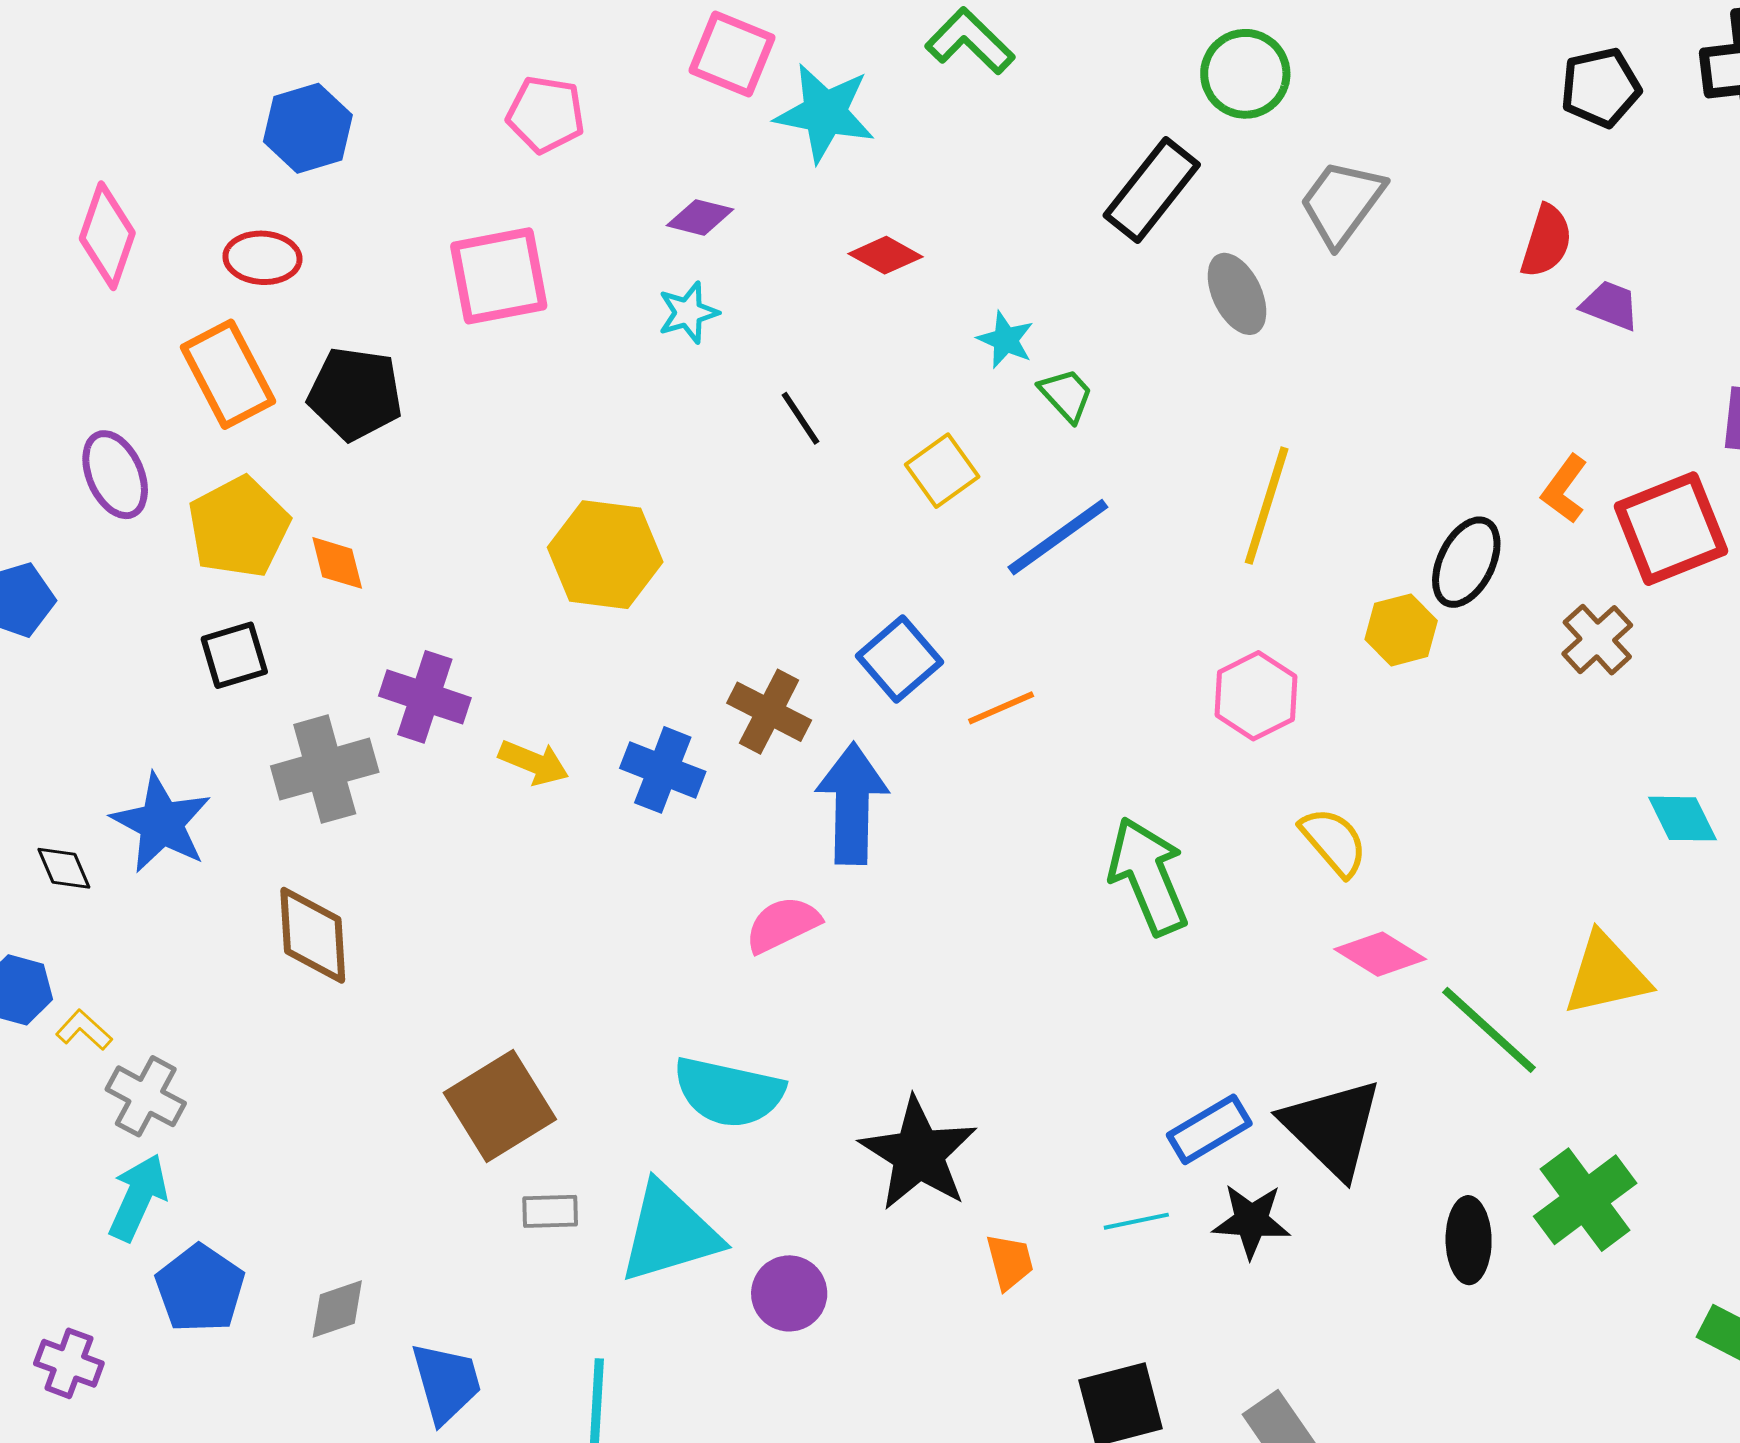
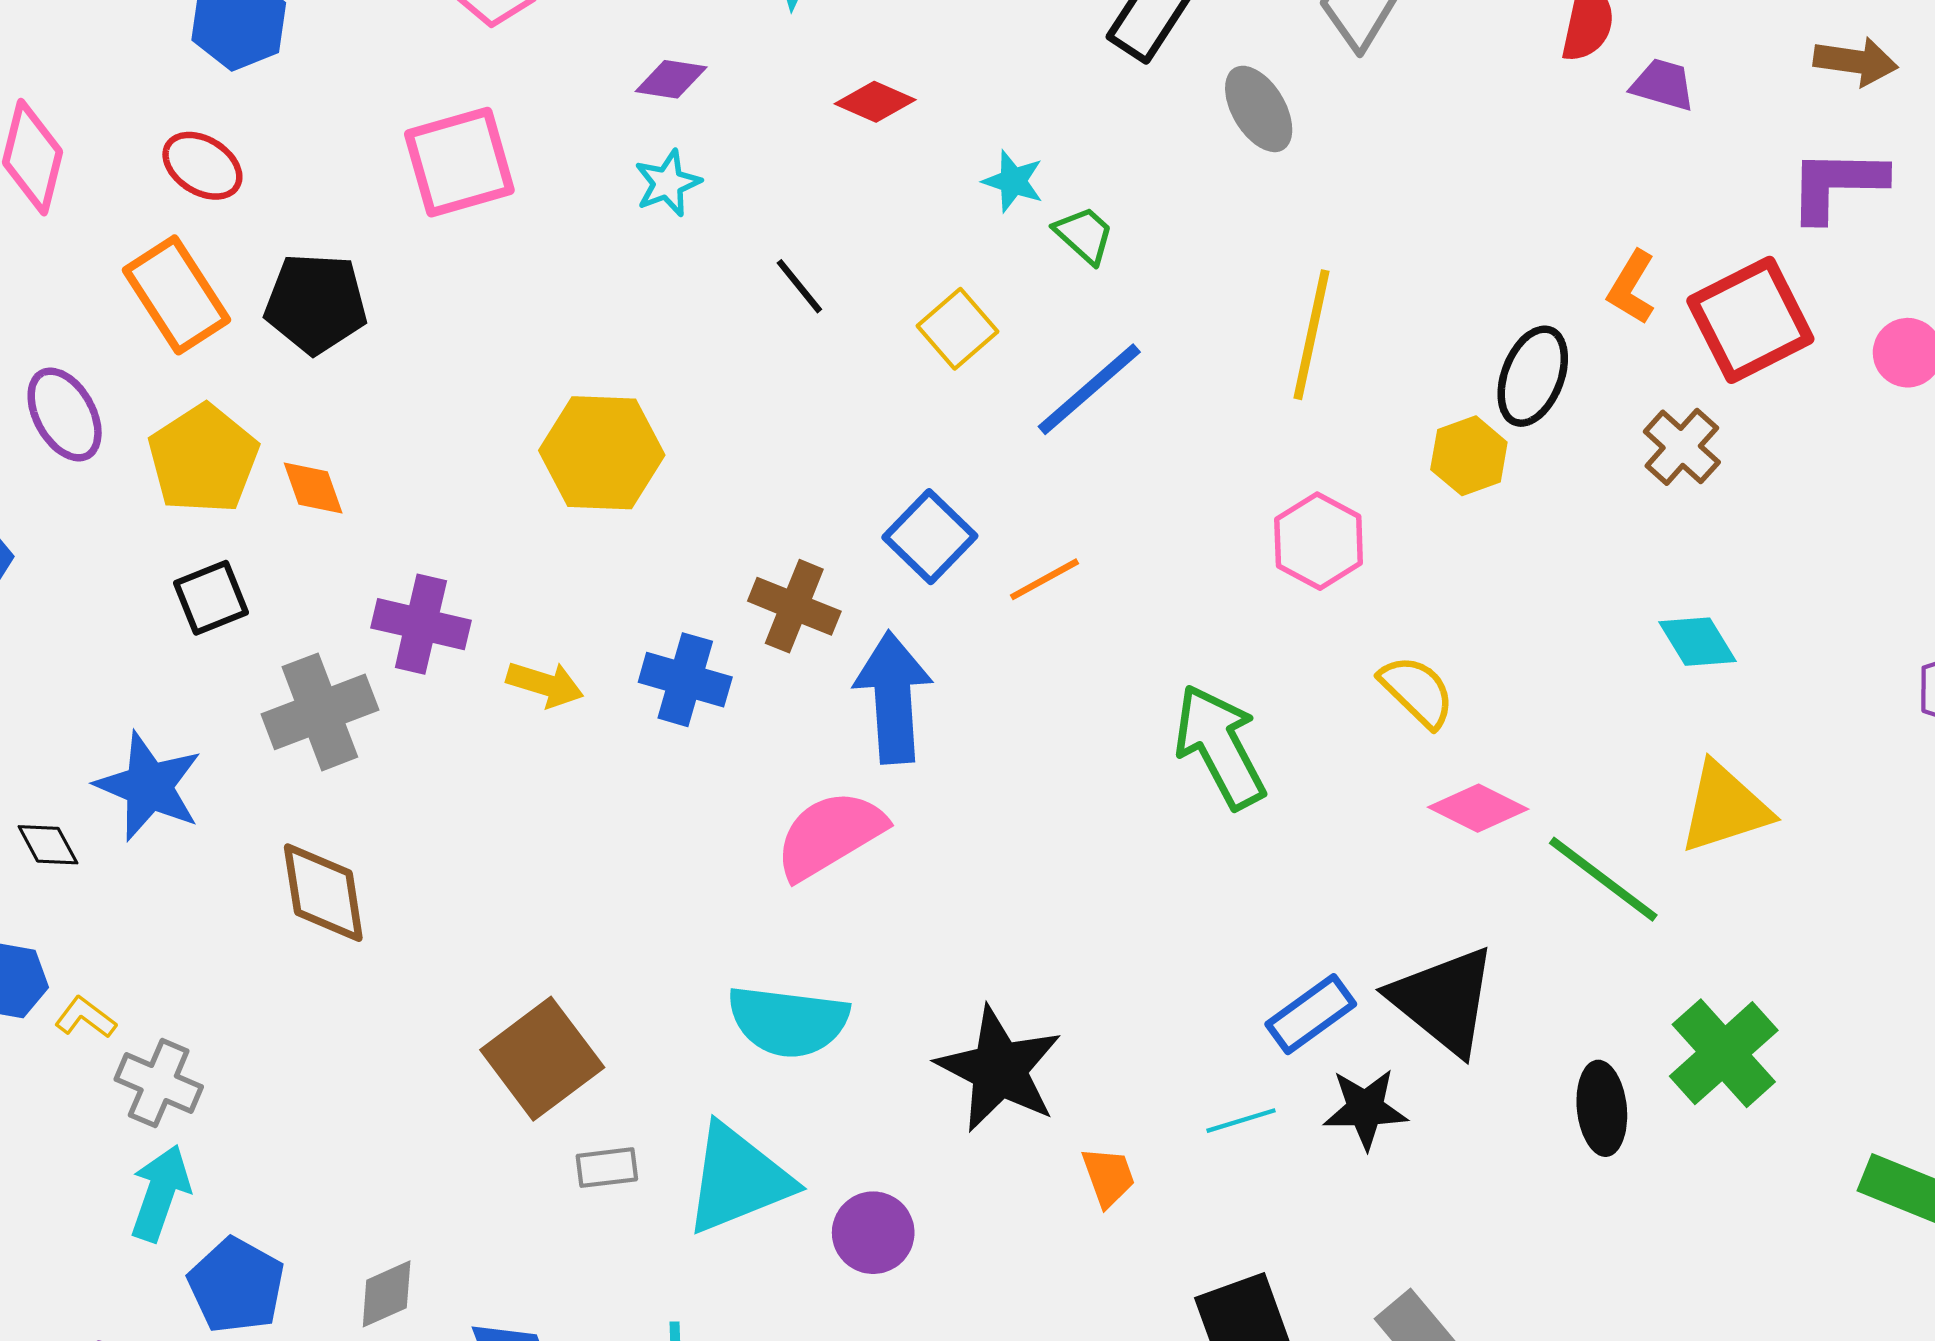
red ellipse: (262, 258) -> (202, 166), turned 34
cyan diamond: (1682, 819) -> (1698, 642), moved
pink semicircle: (783, 925) -> (830, 835), size x1.4

